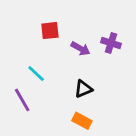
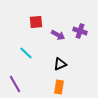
purple line: (22, 100) -> (15, 84), moved
orange rectangle: (82, 121) -> (59, 87), turned 72

